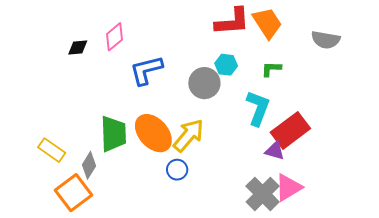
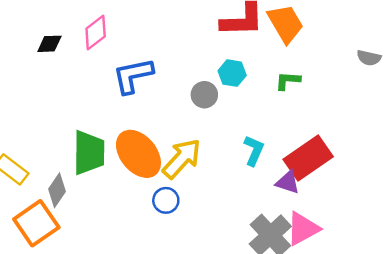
gray semicircle: (326, 40) -> (369, 58), moved, size x0.7
gray circle: (204, 83) -> (204, 95), size x0.7
cyan L-shape: (258, 108) -> (254, 150), moved, size x0.7

